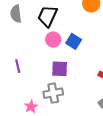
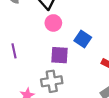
blue square: (74, 41) -> (83, 39), moved

